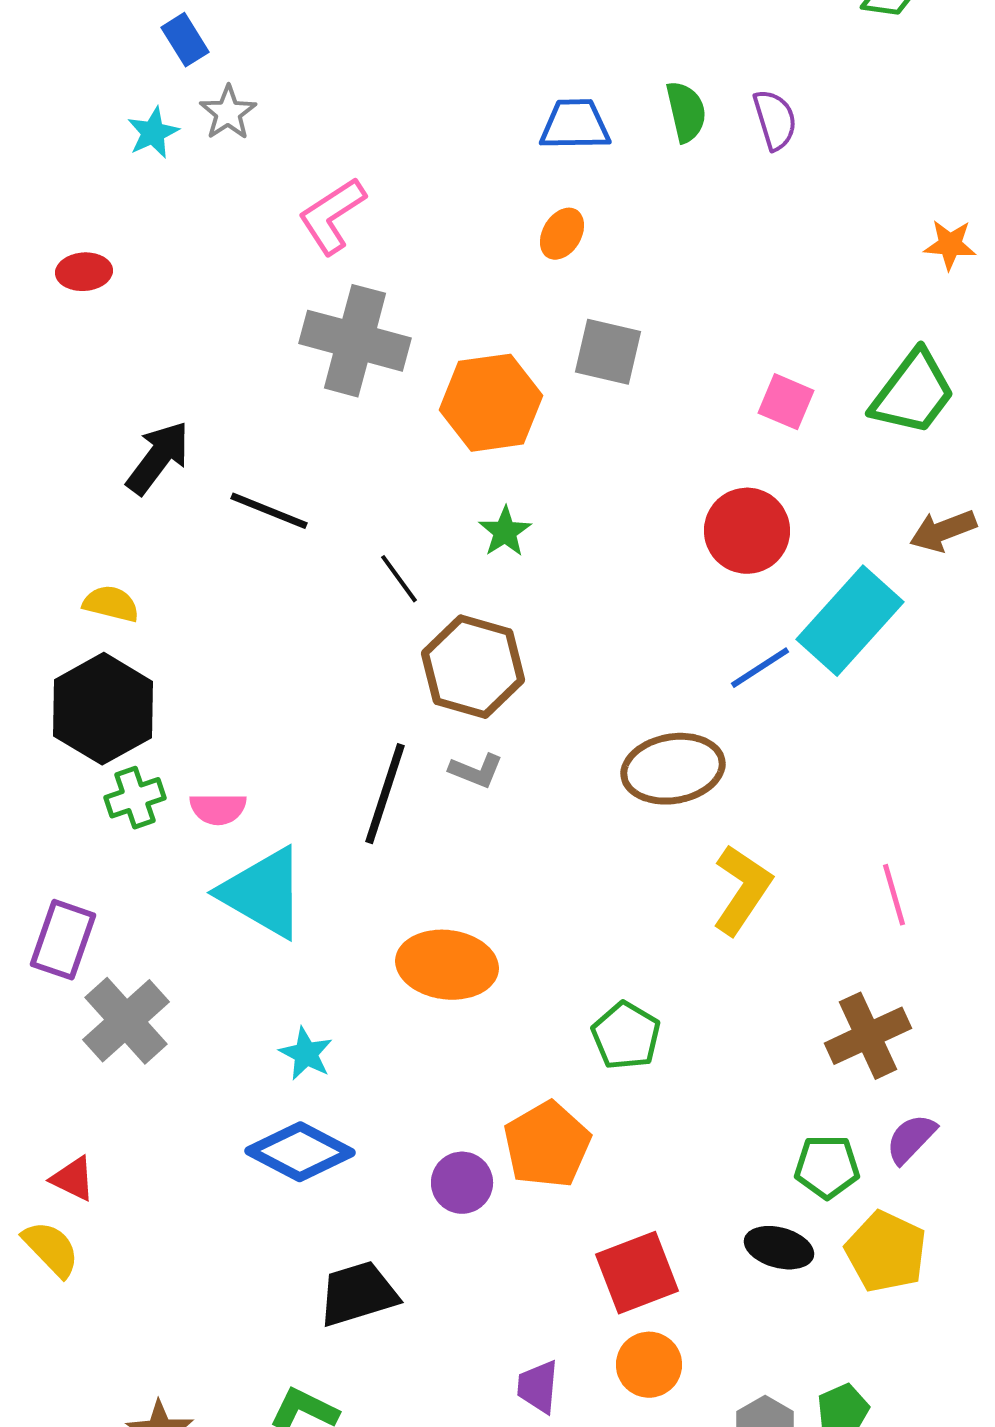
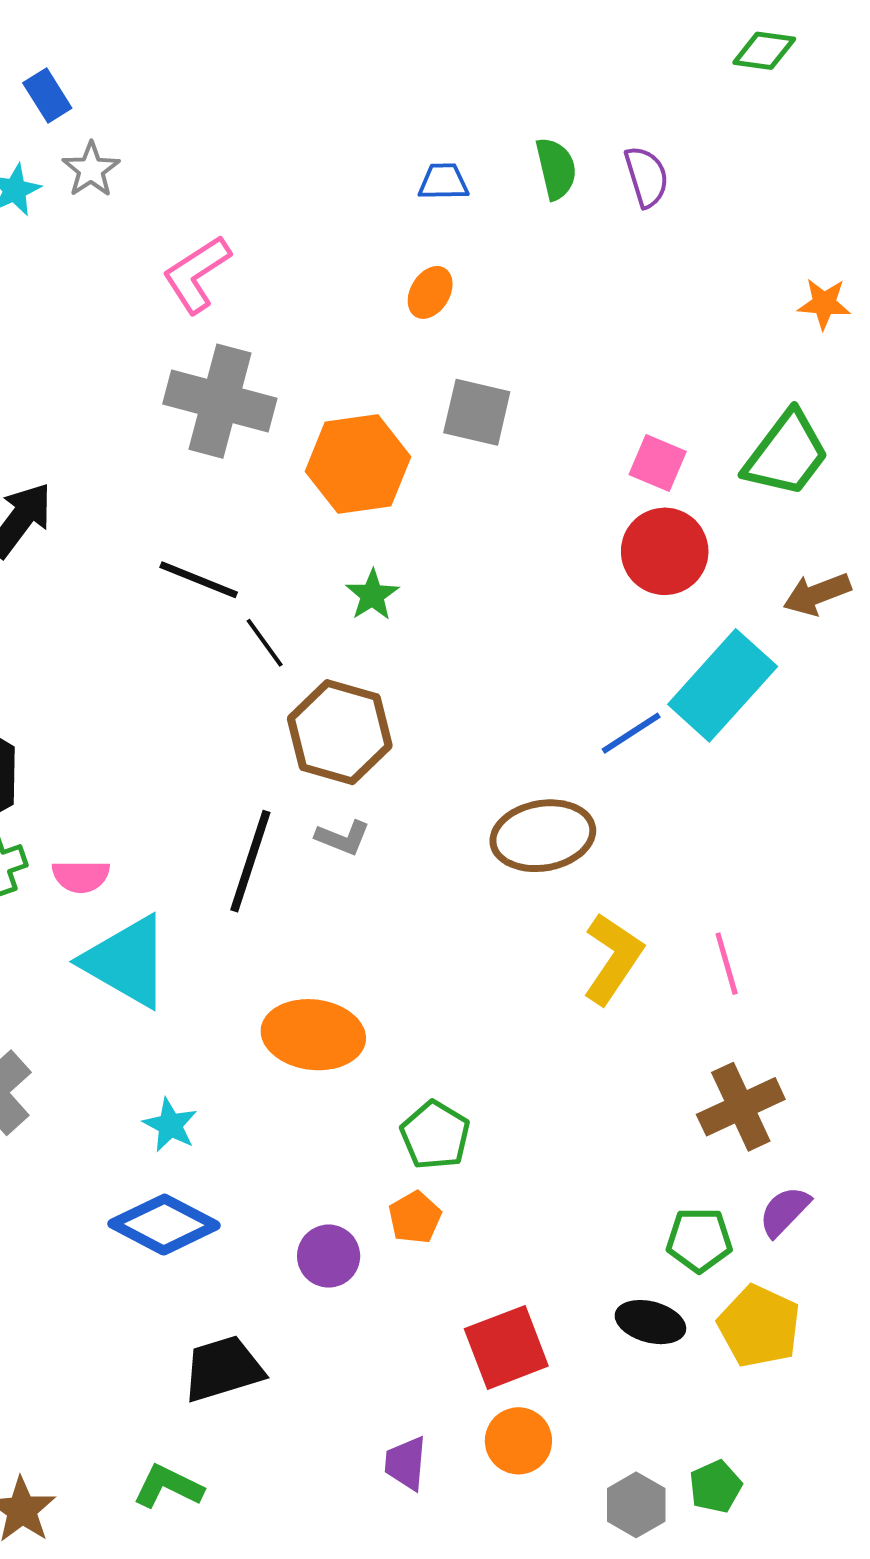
blue trapezoid: (575, 125) -> (443, 182), size x0.7
black line: (269, 511) -> (199, 580), moved
red circle: (747, 531) -> (665, 551), moved
pink line: (894, 895) -> (727, 964), moved
green pentagon: (626, 1036) -> (435, 1135), moved
orange pentagon: (547, 1145) -> (415, 1217), size x0.6

